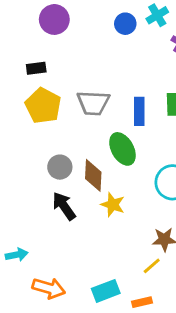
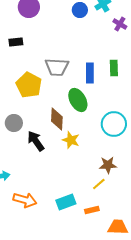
yellow pentagon: (43, 106) -> (29, 85), moved
gray circle: (60, 167) -> (14, 123), moved

